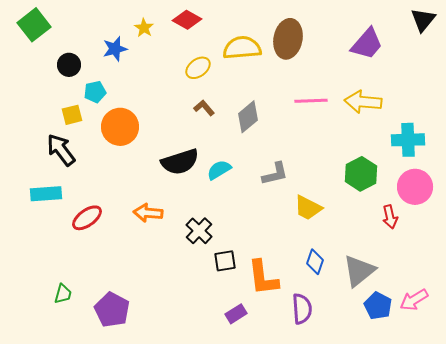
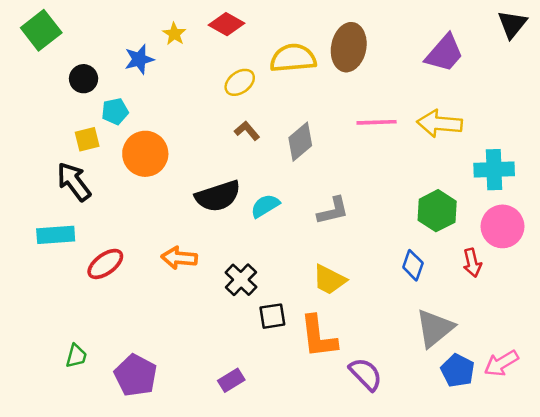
yellow trapezoid: (308, 208) -> (329, 280), moved
blue diamond: (315, 262) -> (413, 265), moved
purple semicircle: (302, 309) -> (366, 374), turned -40
purple rectangle: (236, 314) -> (231, 380), moved

